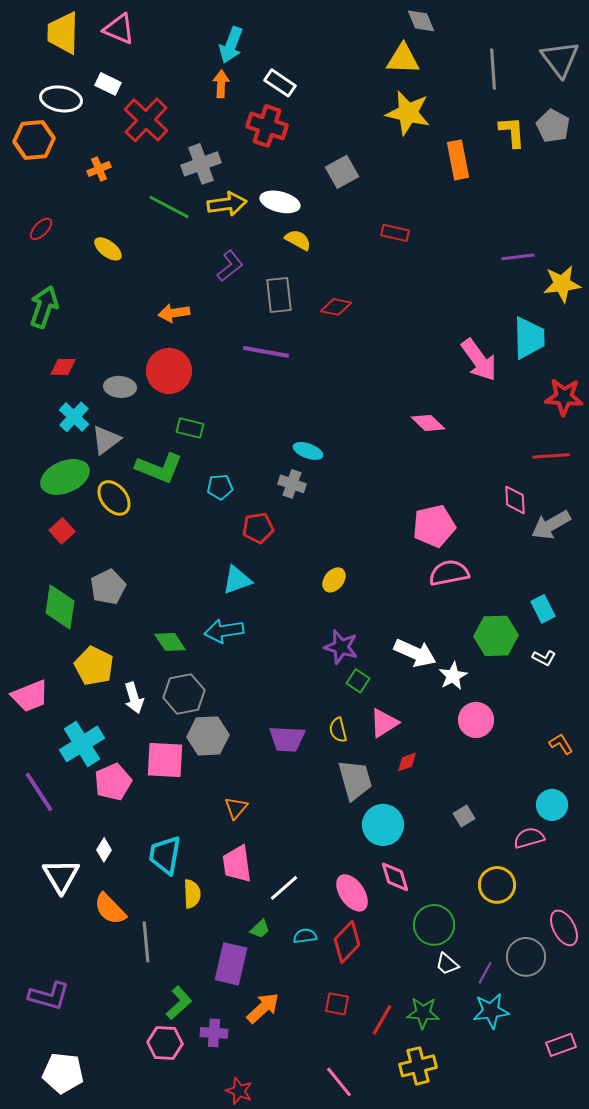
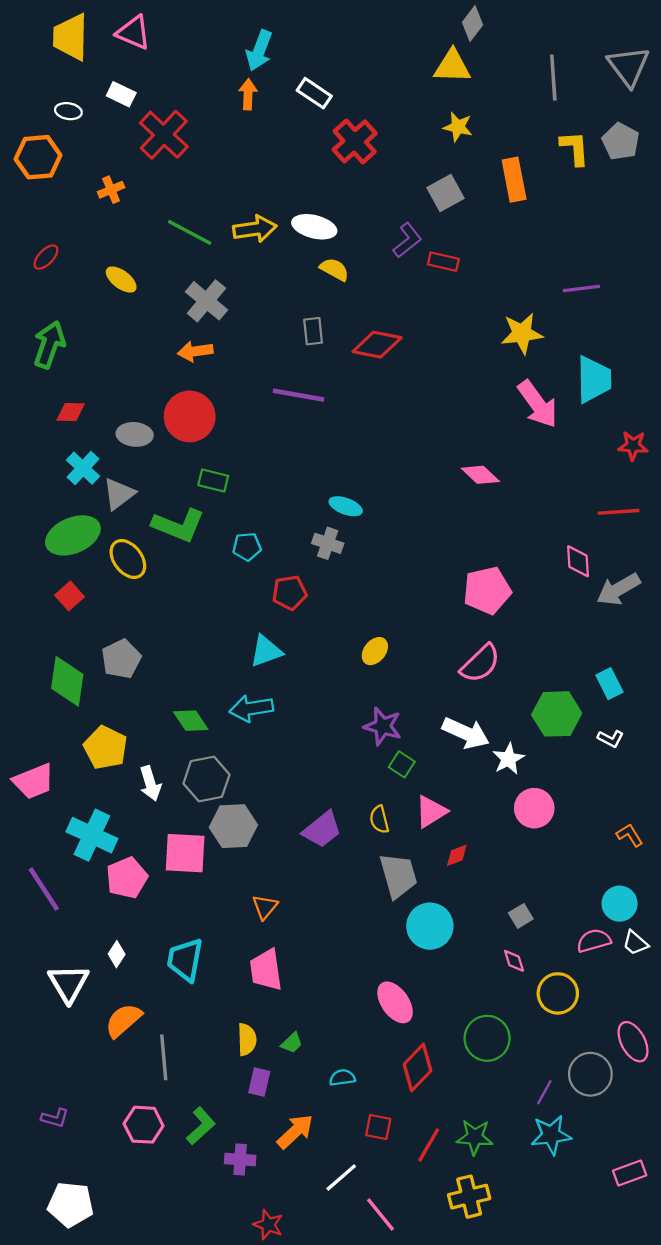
gray diamond: (421, 21) -> (472, 24), turned 60
white ellipse: (61, 99) -> (68, 111), size x0.6
yellow star: (408, 113) -> (458, 127), size x0.6
red cross: (267, 126) -> (355, 141), moved, turned 30
gray cross: (201, 164) -> (206, 301), moved, turned -30
gray square: (342, 172) -> (446, 193), moved
purple L-shape: (230, 266) -> (407, 240), moved
yellow star: (562, 284) -> (522, 333), moved
gray rectangle: (279, 295) -> (313, 331), size x0.7
red diamond: (336, 307) -> (377, 345), size x1.4
red star: (564, 397) -> (633, 446), size x0.7
pink semicircle: (449, 573) -> (480, 663), moved, turned 147
purple trapezoid: (287, 739) -> (322, 830), turned -42
cyan cross: (82, 744) -> (92, 835), turned -33
pink diamond: (395, 877) -> (514, 961), moved, size x0.7
white line: (284, 888) -> (341, 1177), moved
yellow semicircle: (192, 894) -> (247, 1039), moved
orange semicircle: (110, 909) -> (123, 1020), turned 93
cyan semicircle: (305, 936) -> (342, 1078), moved
red diamond: (347, 942) -> (417, 1067), moved
purple rectangle: (231, 964) -> (259, 1082), size x0.6
white trapezoid: (447, 964) -> (635, 943), moved
purple L-shape: (49, 996) -> (55, 1118), size x0.6
pink hexagon: (165, 1043) -> (144, 1125), moved

